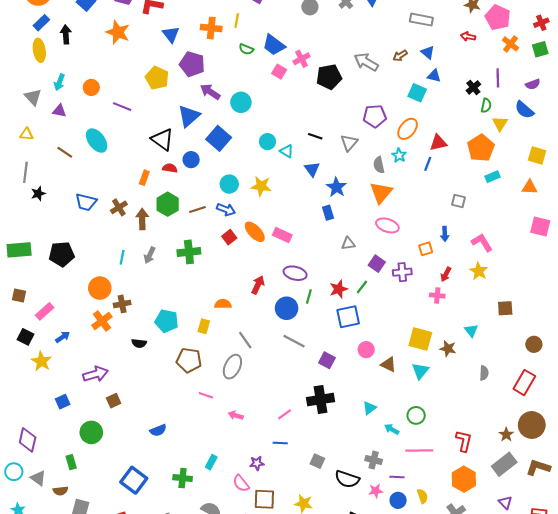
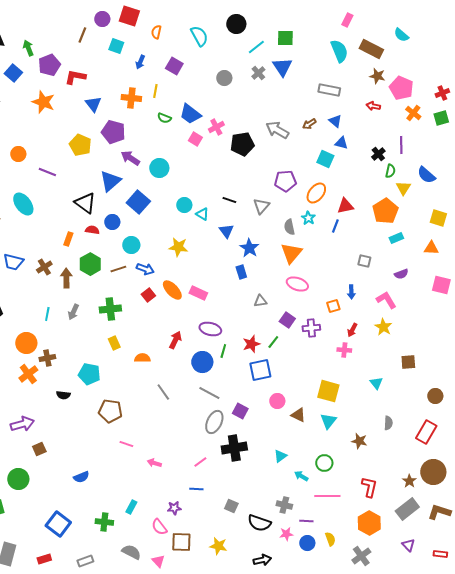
purple semicircle: (533, 84) -> (401, 274), moved
cyan circle: (229, 184) -> (131, 245), moved
yellow rectangle: (204, 326) -> (114, 343), moved, turned -40
brown star: (448, 349) -> (359, 441), moved
gray ellipse: (232, 367) -> (214, 422), moved

